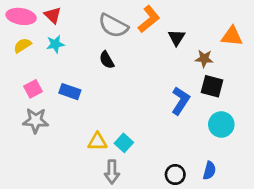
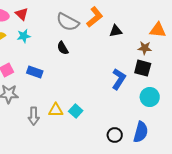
black triangle: (177, 38) -> (116, 31), turned 48
brown star: (204, 59) -> (145, 48), moved
blue semicircle: (209, 171) -> (141, 132), size x1.5
gray arrow: (112, 172) -> (34, 116), moved

